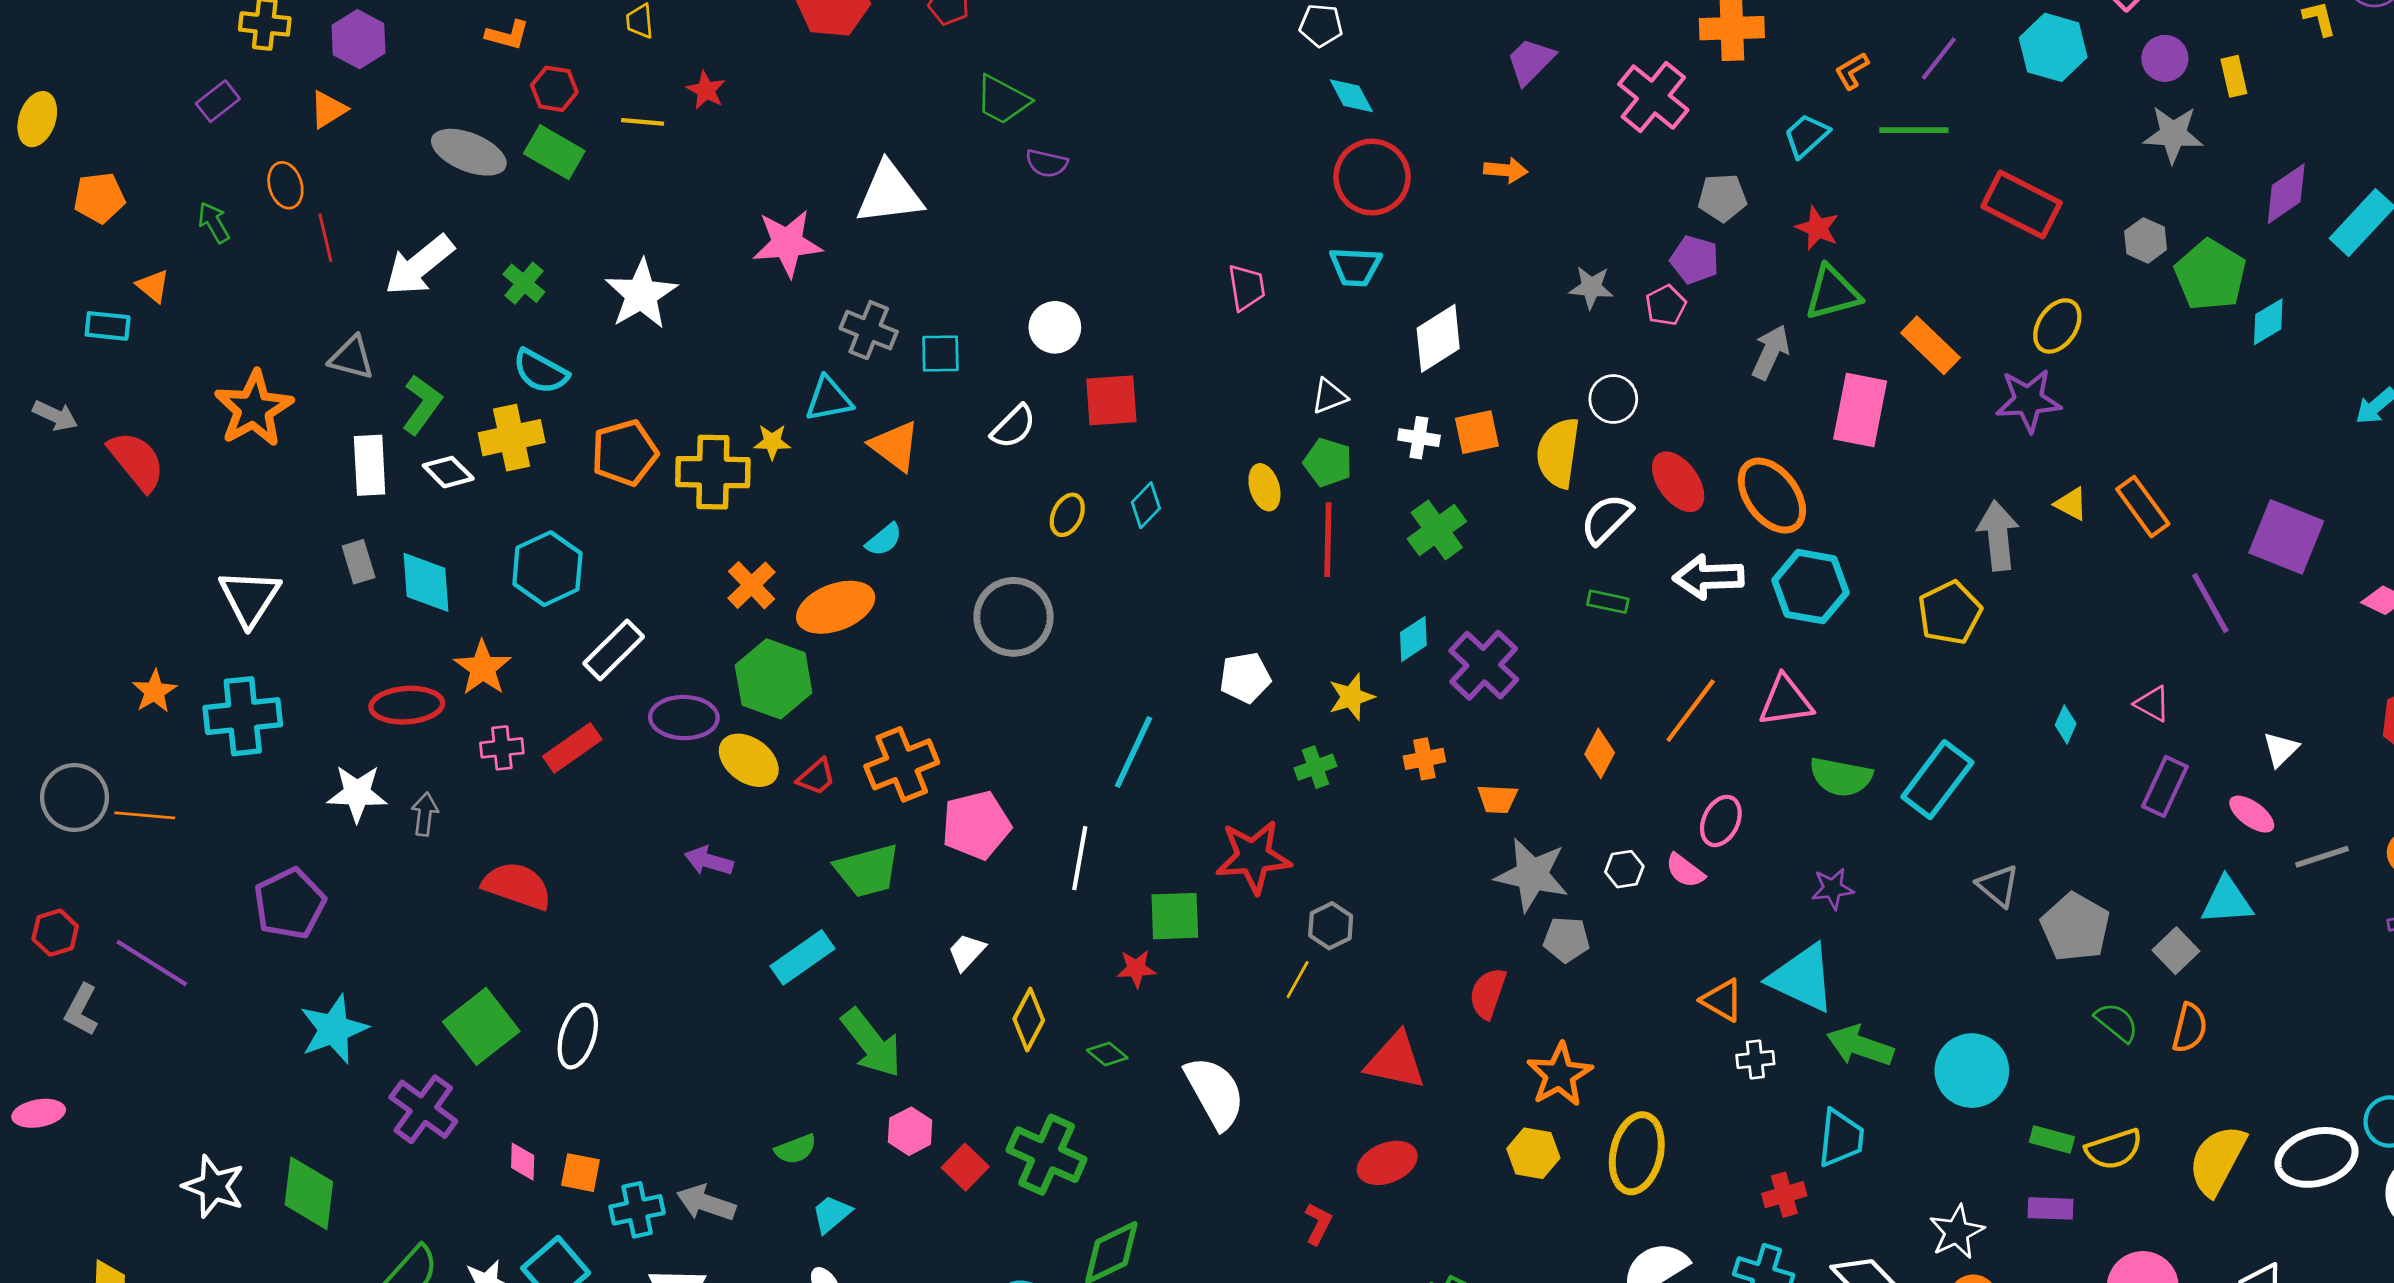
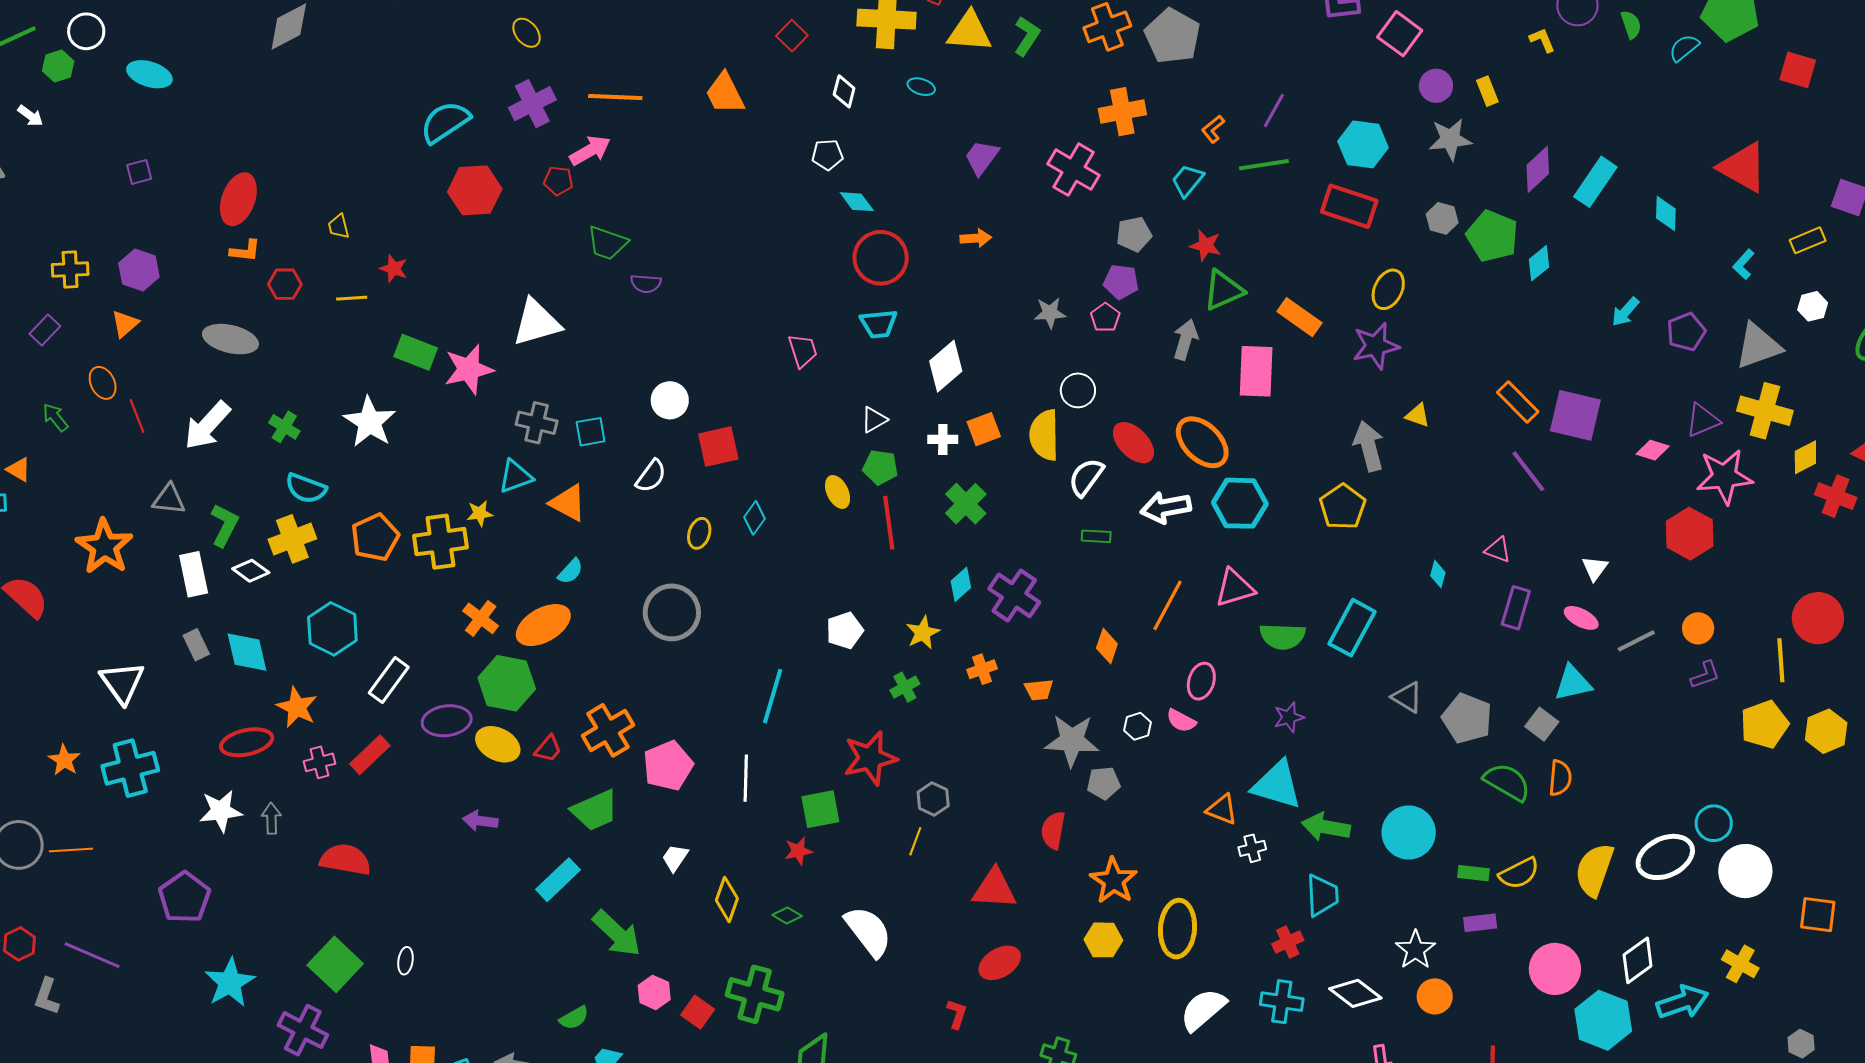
cyan hexagon: (2053, 47) -> (1363, 144), moved
green rectangle: (554, 152) -> (416, 352), moved
orange rectangle: (2143, 507) -> (1518, 402), moved
green semicircle: (2117, 1022) -> (1507, 782), size x1.4
white ellipse: (578, 1036) -> (405, 961), size x0.6

